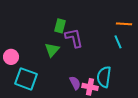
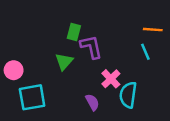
cyan square: (26, 79) -> (32, 97), turned -30
pink cross: (90, 87) -> (111, 79), moved, turned 35

